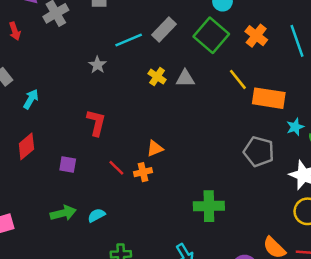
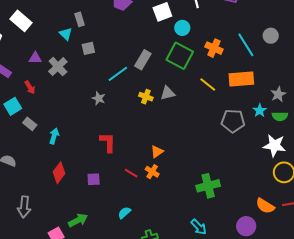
orange rectangle: (269, 98) -> (241, 79), moved
gray pentagon: (259, 152) -> (233, 121), moved
orange cross: (143, 172) -> (152, 172), turned -32
green arrow: (63, 213) -> (78, 220), moved

